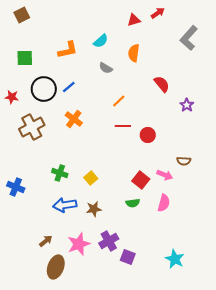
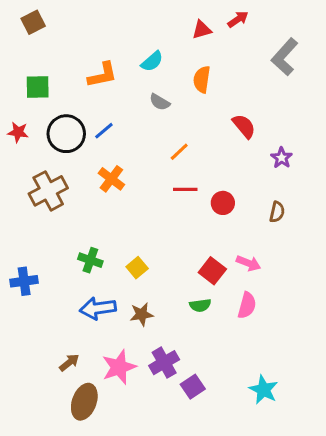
red star: (12, 97) -> (18, 132), moved
brown semicircle: (184, 161) -> (277, 212), moved, turned -80
blue cross: (16, 187) -> (24, 281), turned -30
purple square: (128, 257) -> (193, 387), turned 35

